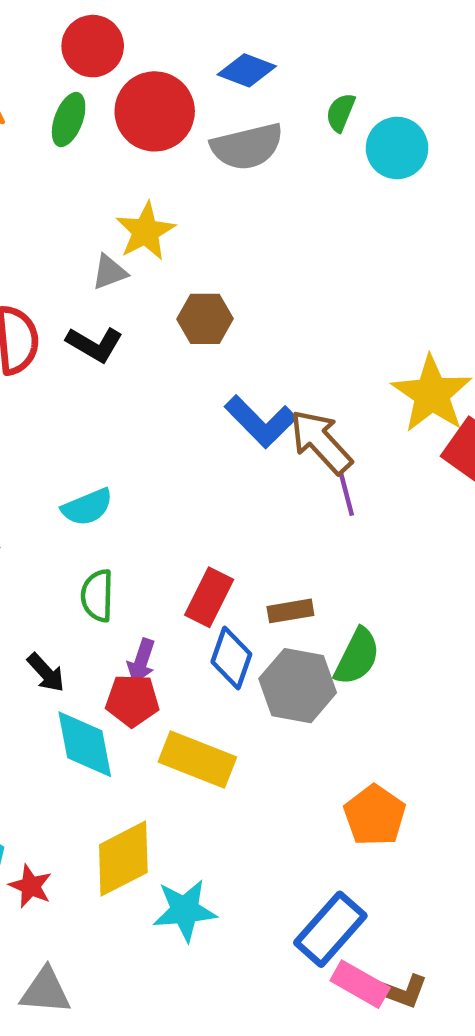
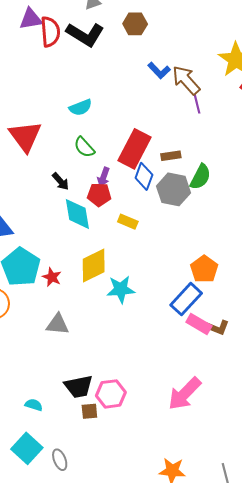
black L-shape: (95, 344) -> (85, 34), size x1.5
blue L-shape: (261, 422) -> (159, 70), size x0.7
green semicircle: (97, 596) -> (84, 147), turned -45
red rectangle: (209, 597) -> (134, 149), size x1.5
yellow rectangle: (197, 759) -> (128, 222), size x0.6
orange pentagon: (375, 815) -> (204, 269), moved

